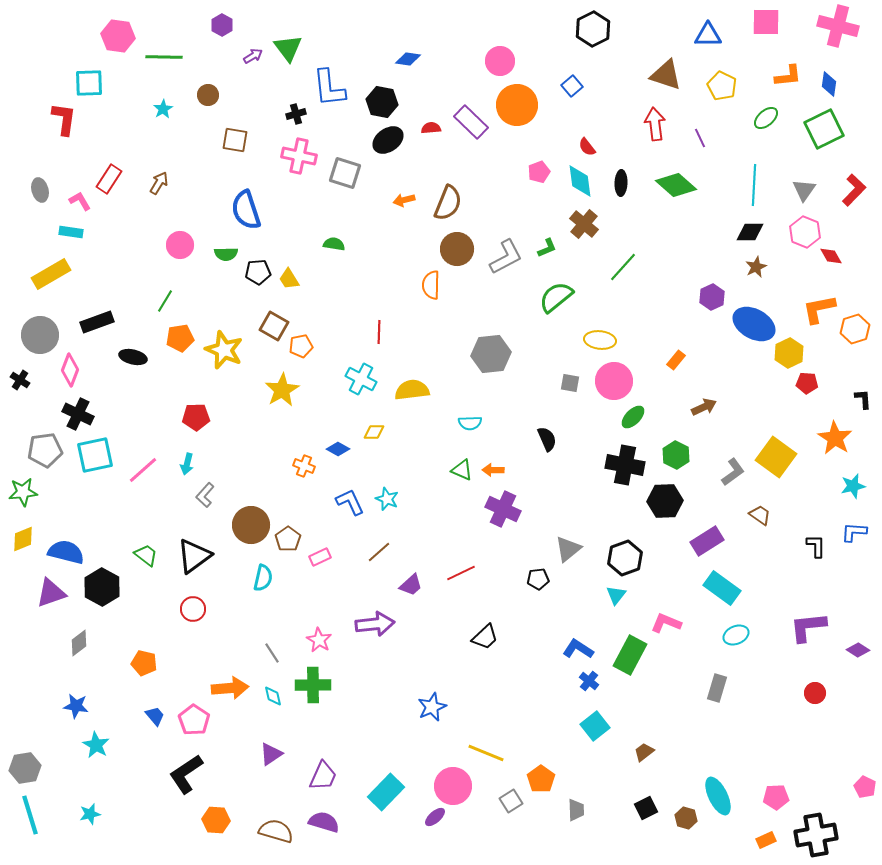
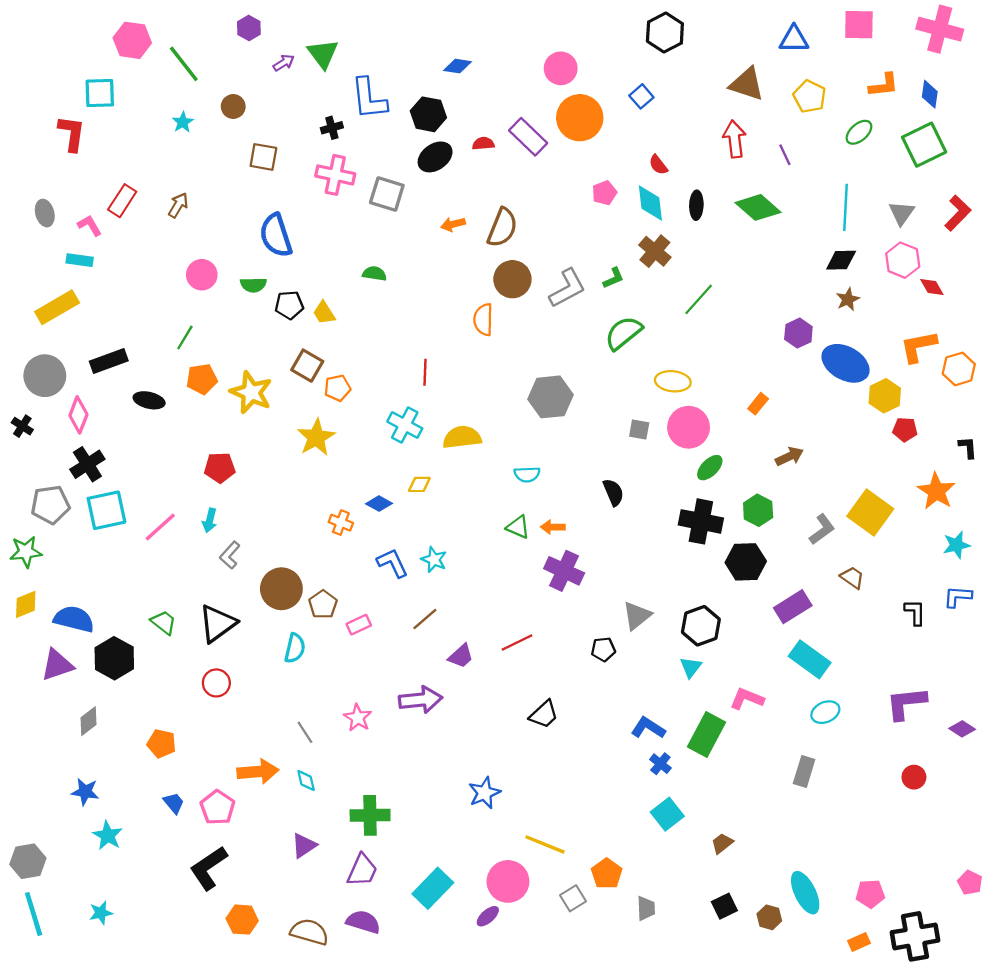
green line: (164, 57) -> (184, 64), turned 51
black cross: (78, 414) -> (87, 464), turned 32
green cross: (313, 685) -> (370, 815), moved

